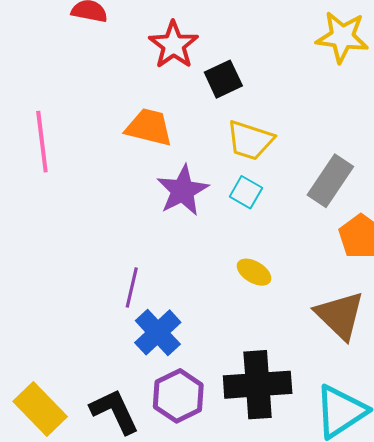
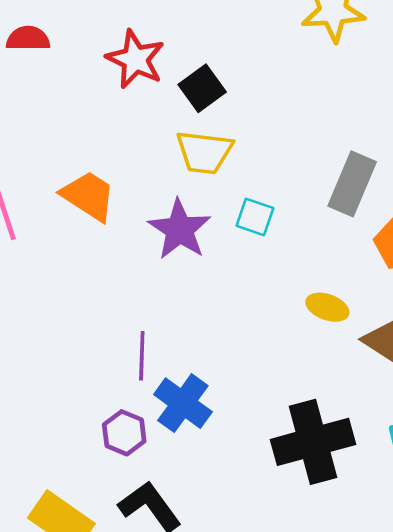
orange trapezoid: (149, 127) -> (88, 196), moved, turned 30
yellow trapezoid: (250, 140) -> (204, 152), moved
yellow ellipse: (254, 272) -> (327, 307), moved
purple hexagon: (178, 396) -> (124, 433), moved, size x0.7

